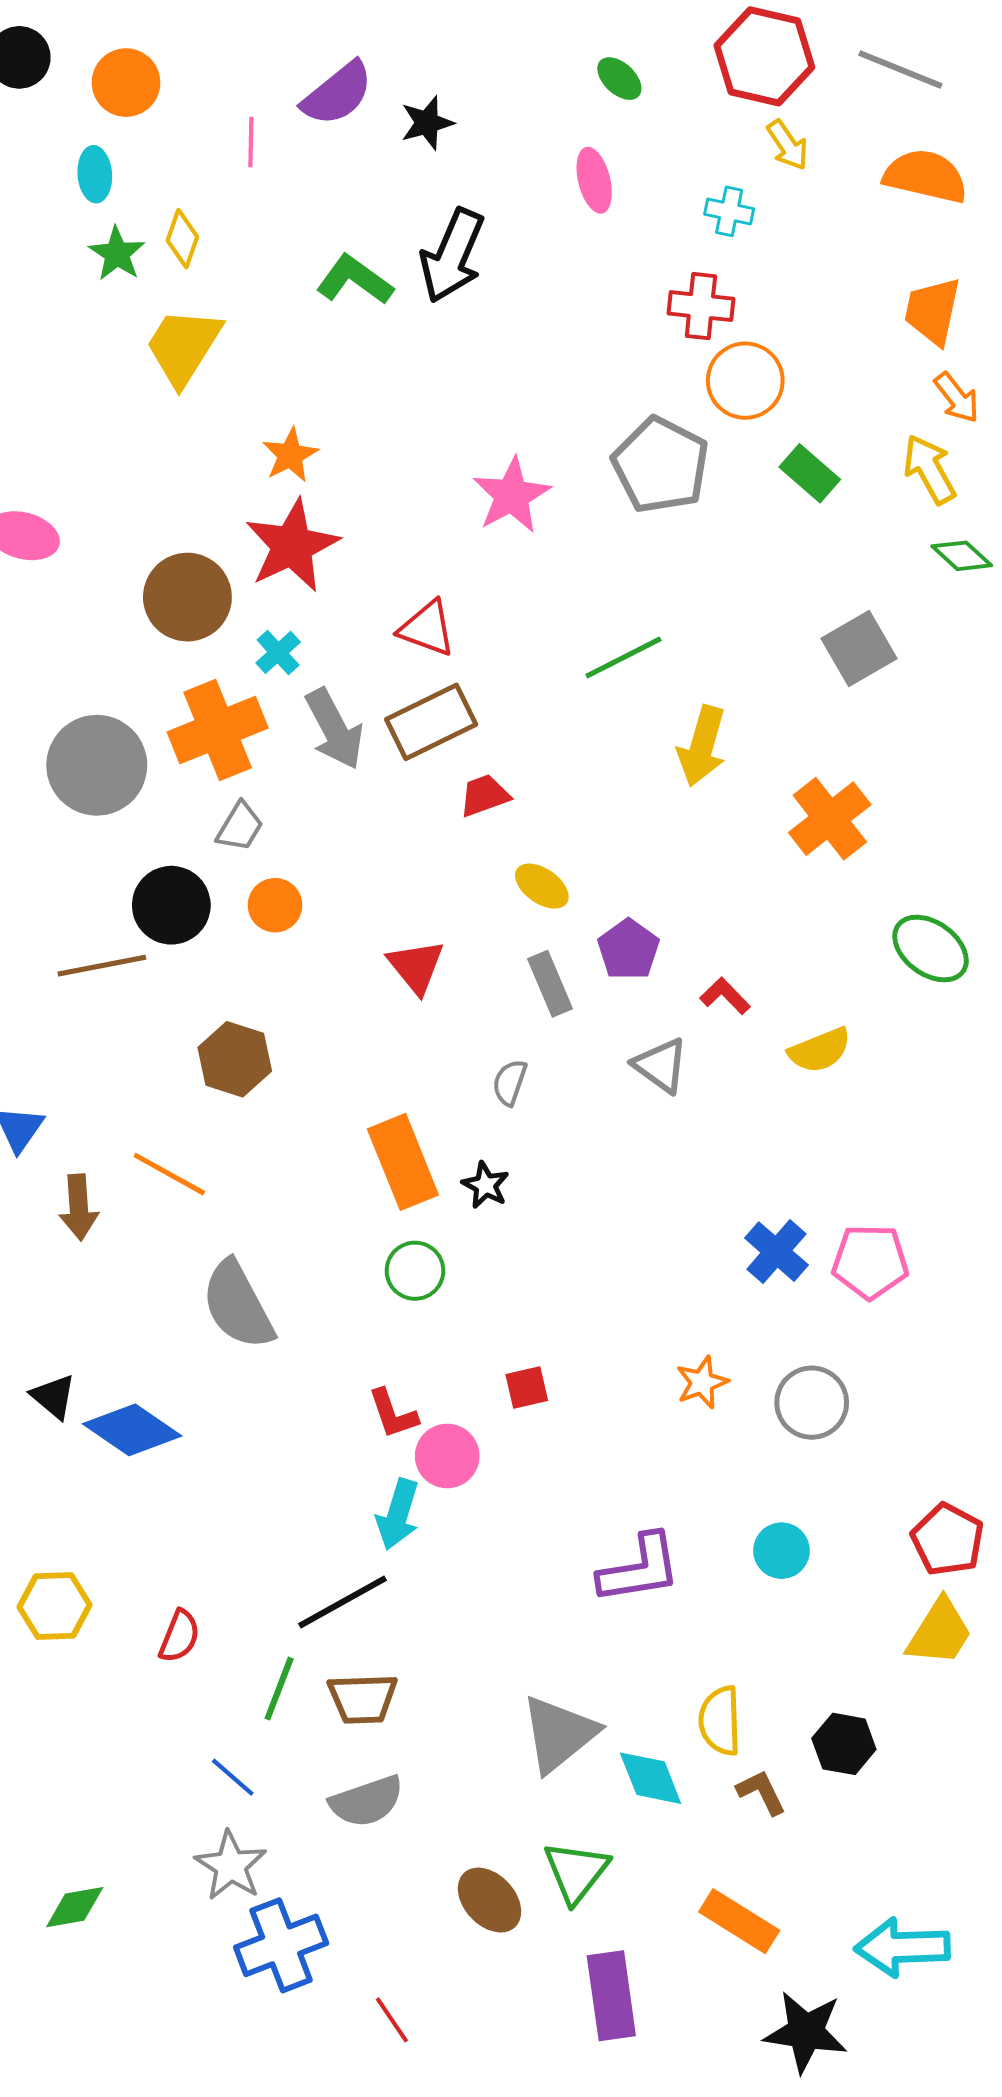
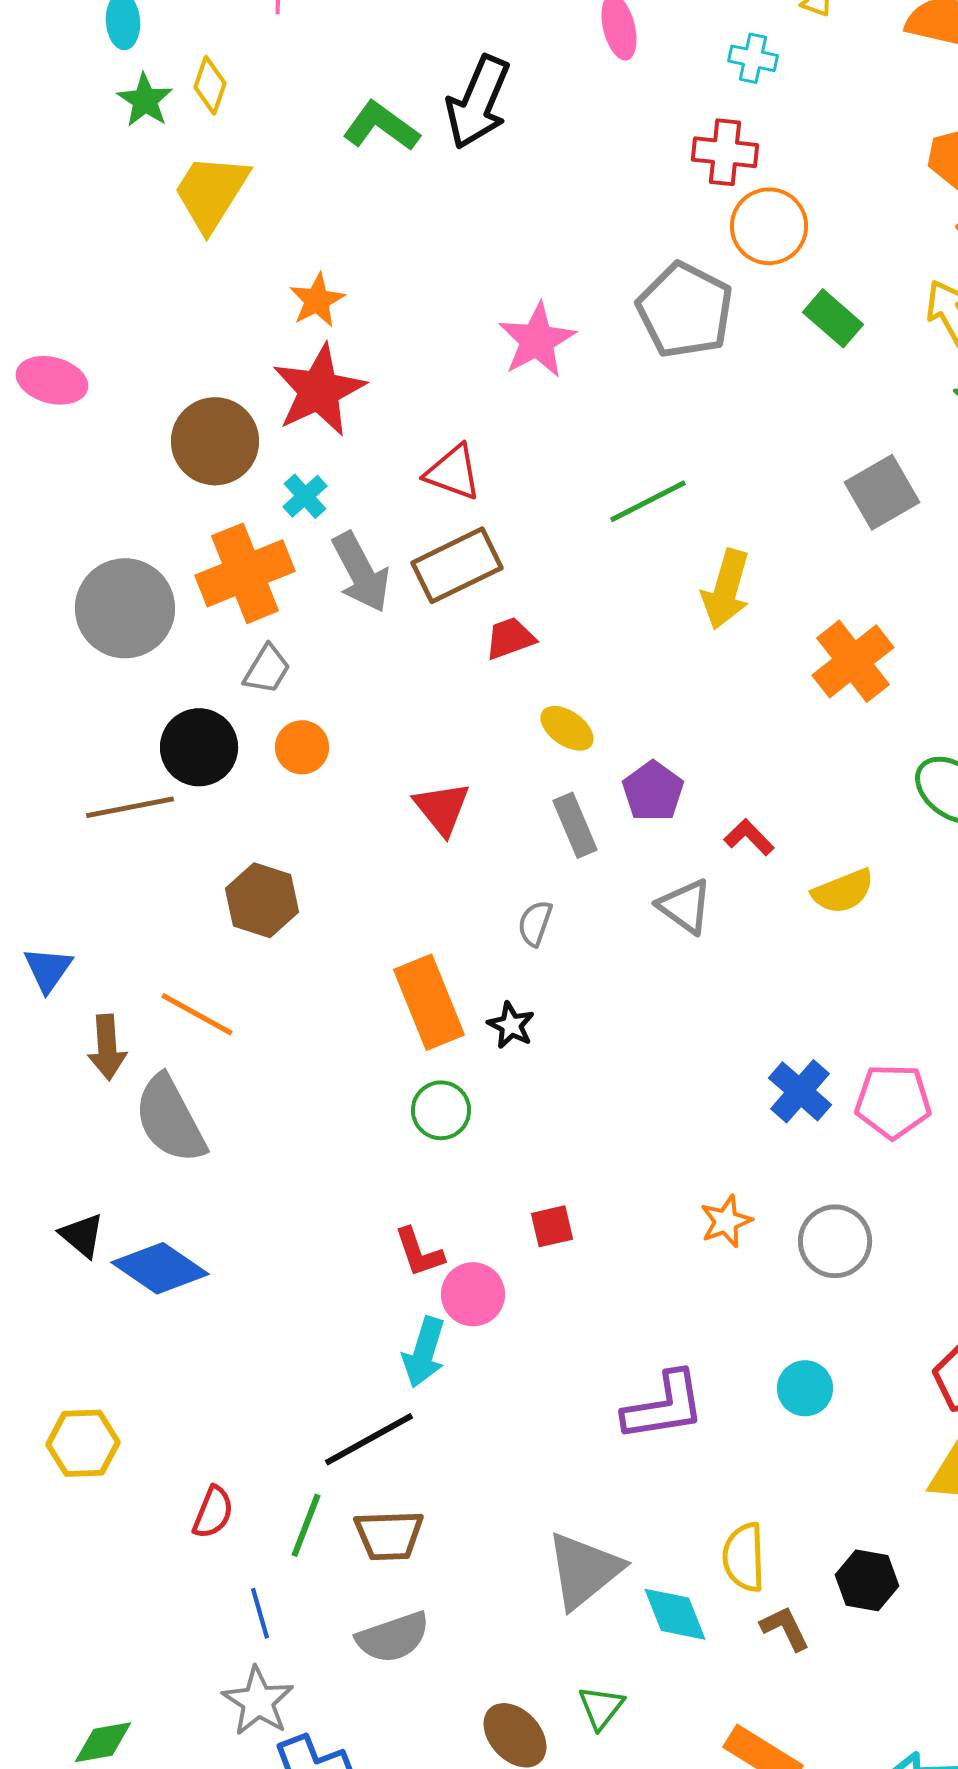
gray semicircle: (238, 1305) -> (170, 1119), moved
red semicircle: (179, 1636) -> (213, 1512), moved
blue line: (233, 1777) -> (260, 1613), turned 33
green triangle: (576, 1872) -> (601, 1707), size x0.7

